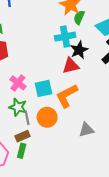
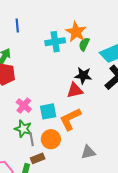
cyan cross: (65, 37) -> (55, 42), moved
black star: (79, 50) -> (83, 75), turned 30
brown rectangle: (23, 136) -> (38, 158), moved

